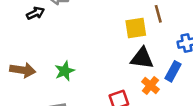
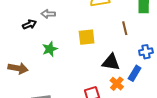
yellow square: (136, 28) -> (87, 37), moved
green star: (65, 71) -> (50, 49), moved

